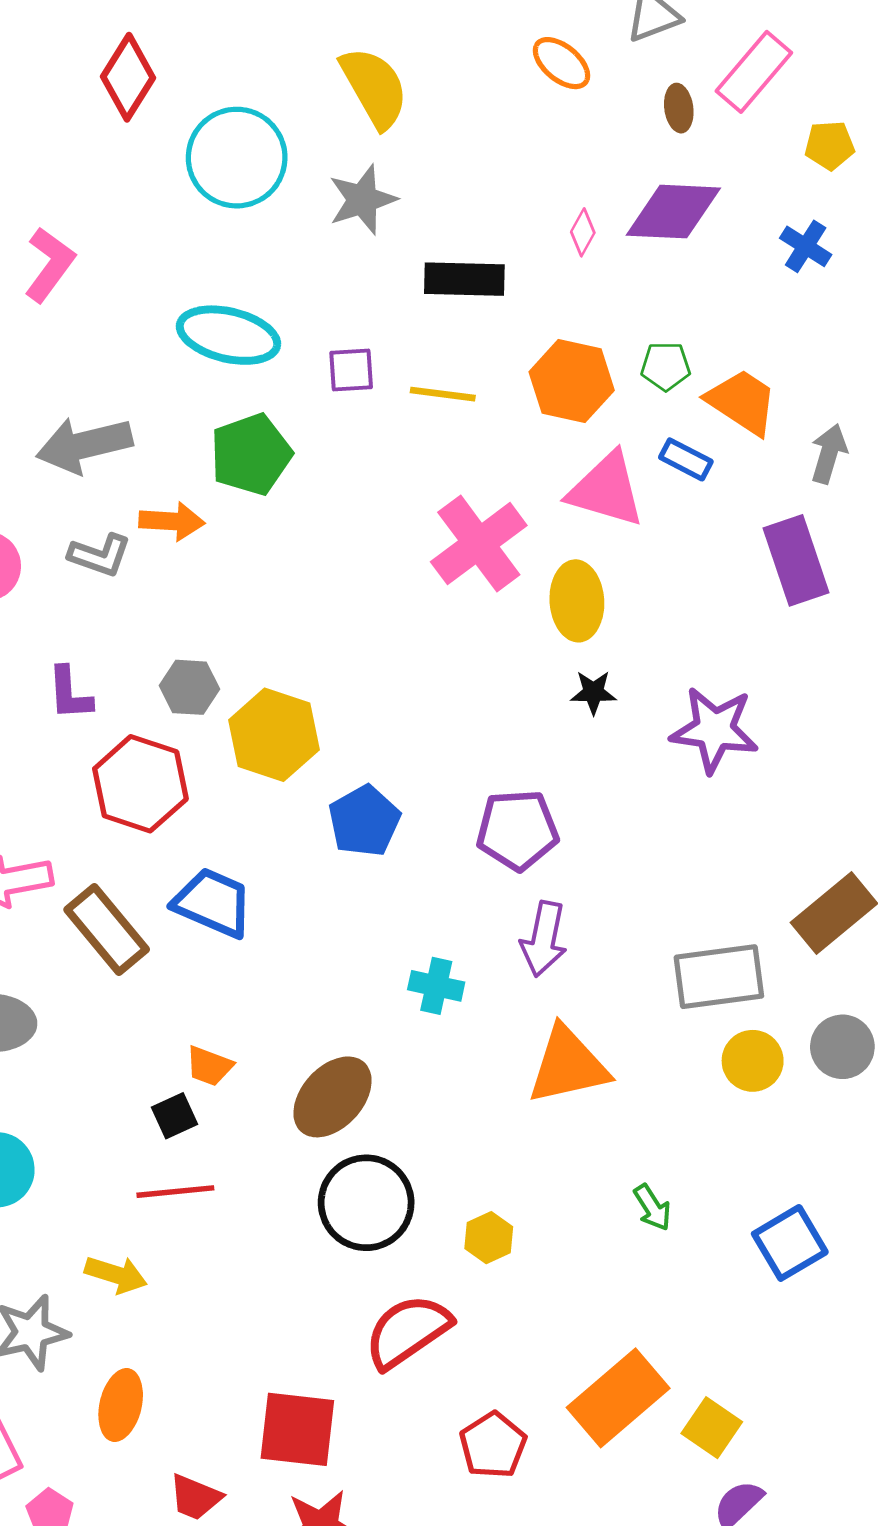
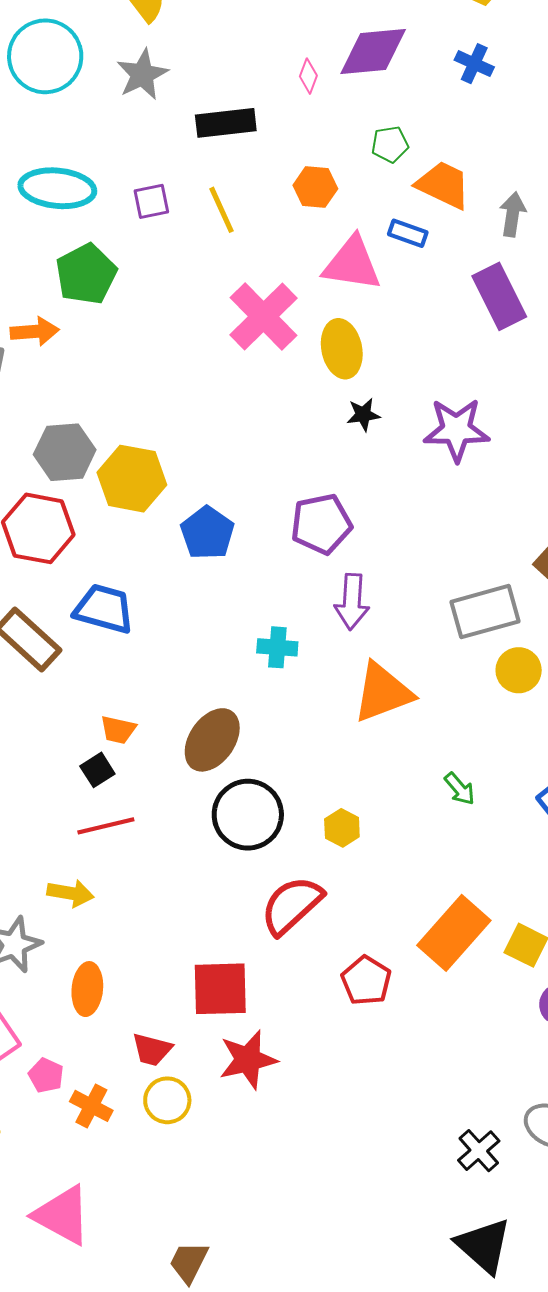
green pentagon: (666, 366) -> (390, 144), moved
orange hexagon: (572, 381) -> (315, 187), size x0.7
yellow line: (443, 394) -> (222, 210), turned 66
gray hexagon: (189, 687) -> (65, 452), size x1.4

